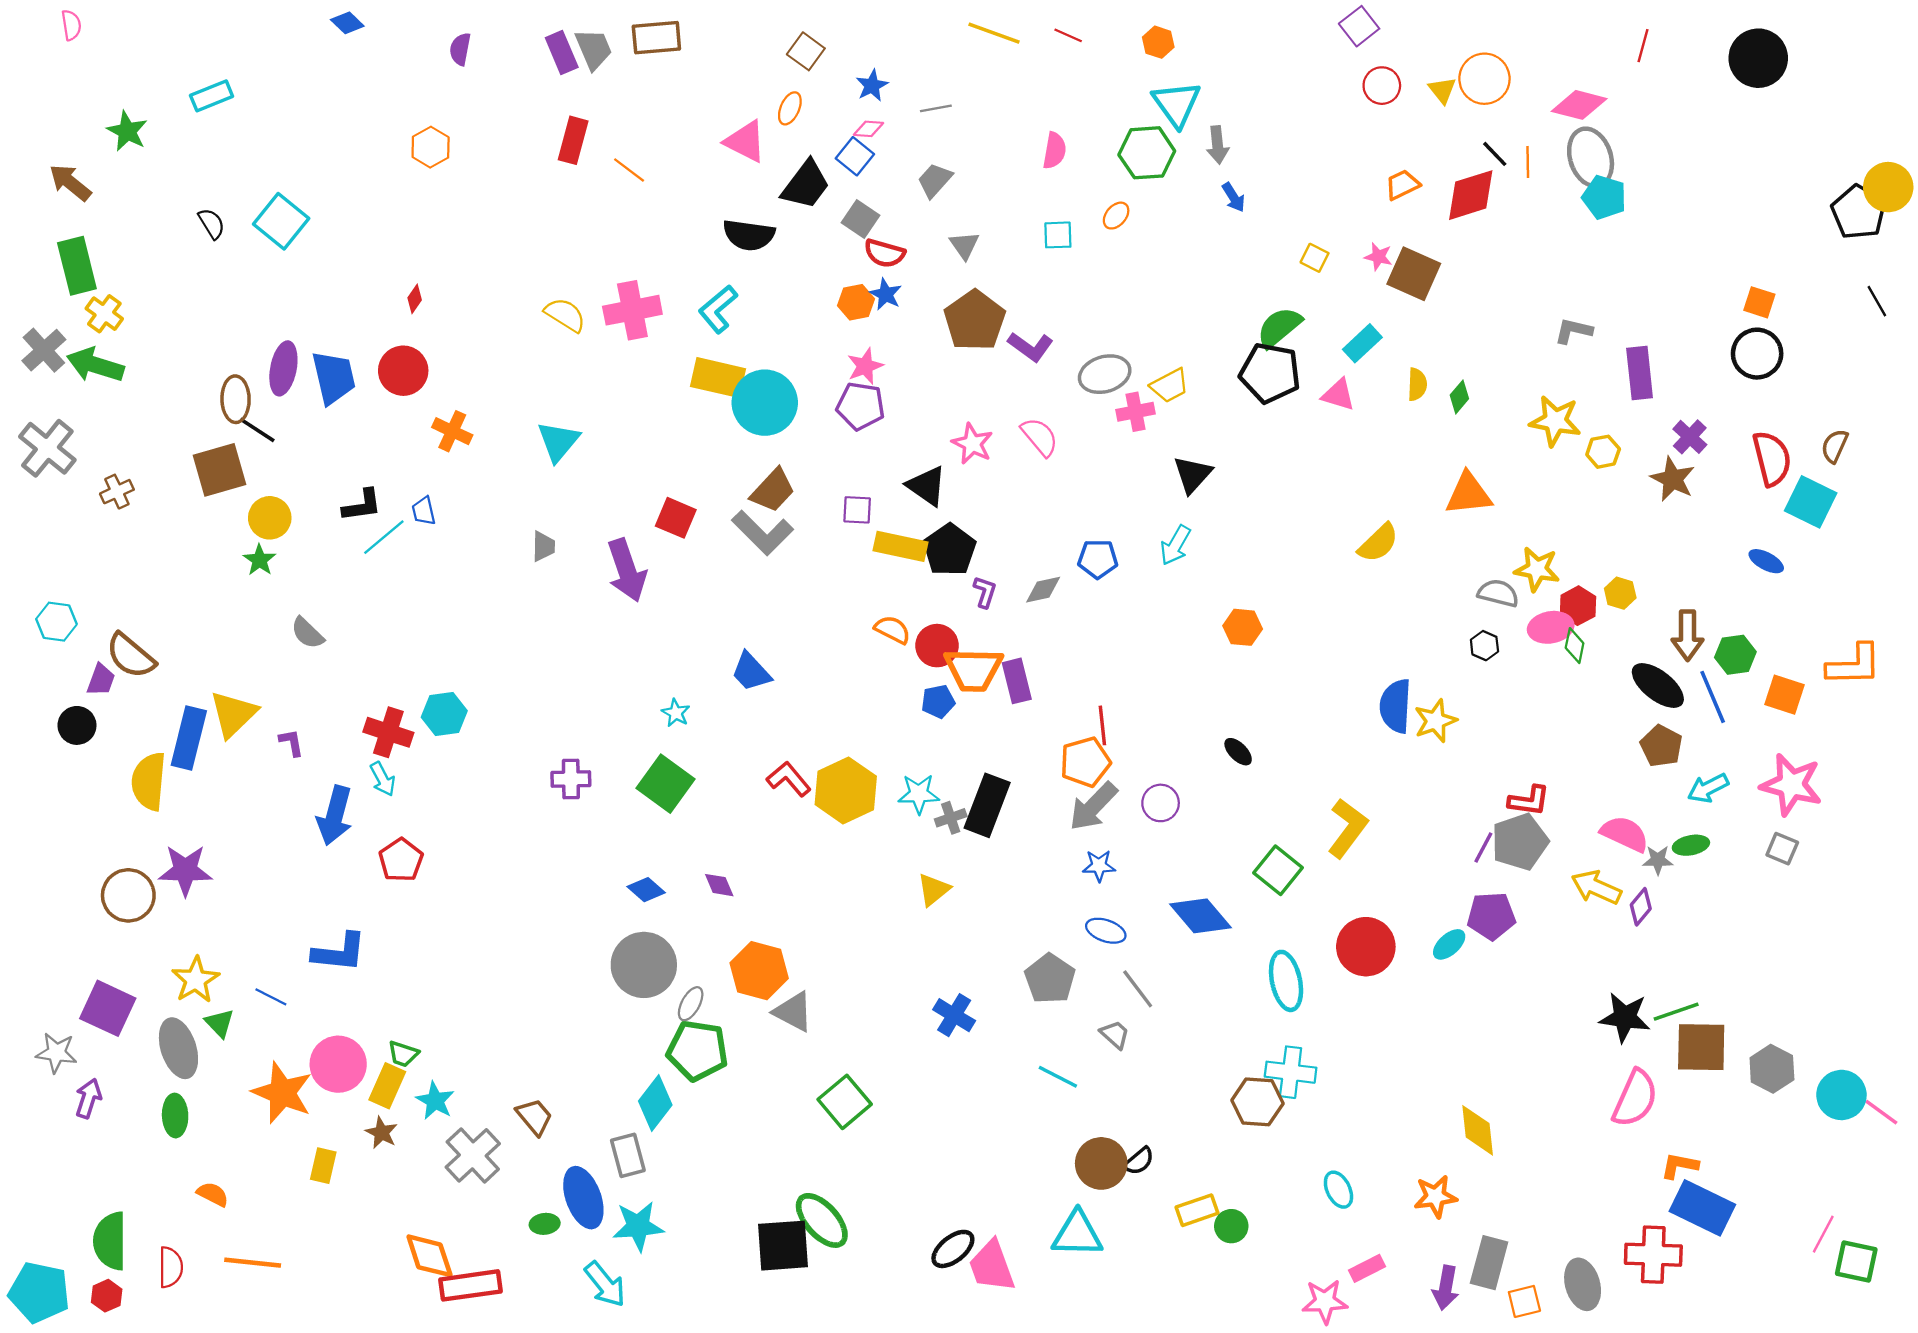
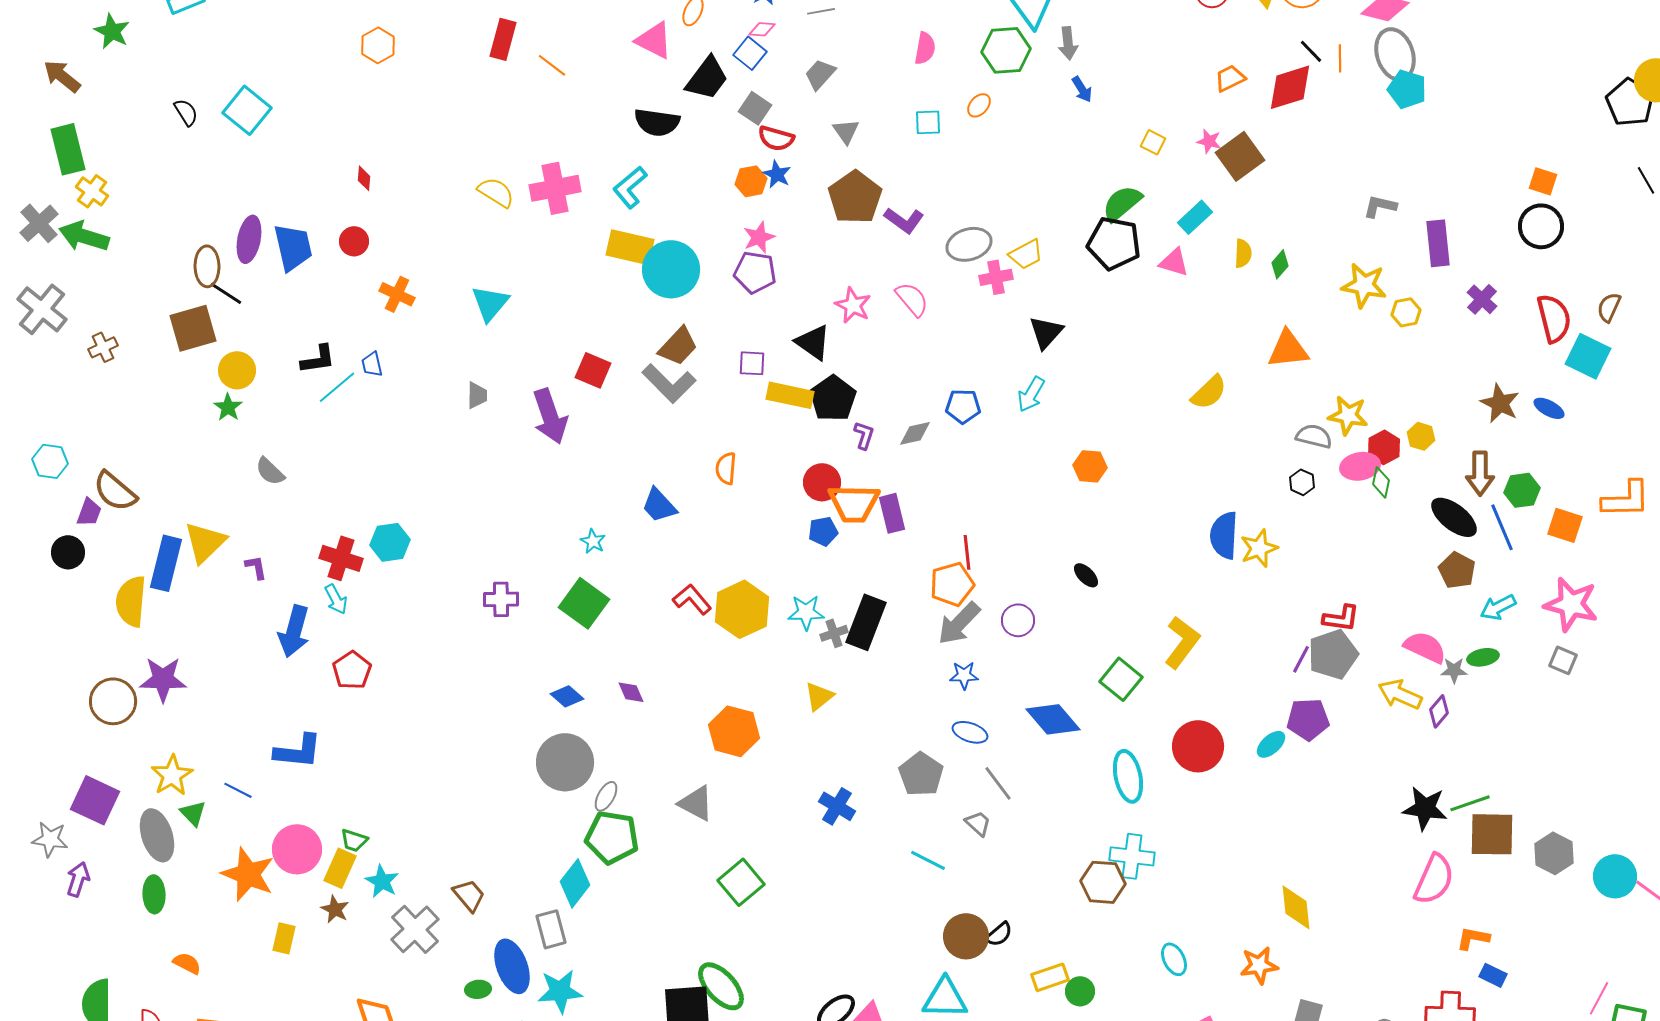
brown square: (1414, 274) -> (1240, 156), turned 30
red diamond: (415, 299) -> (364, 178), turned -30
red circle: (403, 371) -> (354, 241), size x0.7
brown star: (1673, 479) -> (1500, 403), moved
orange semicircle: (893, 630) -> (726, 468), moved, turned -112
orange hexagon: (759, 971) -> (734, 731), moved
blue rectangle: (1702, 1208) -> (1493, 975), size x0.5

